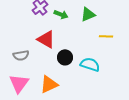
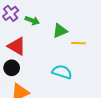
green triangle: (88, 14) -> (60, 31), moved
black circle: (65, 57) -> (12, 68), moved

